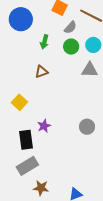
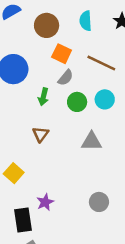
gray semicircle: (70, 27) -> (66, 78), moved
gray triangle: (90, 70) -> (92, 141), moved
brown triangle: (41, 72) -> (41, 134), turned -32

